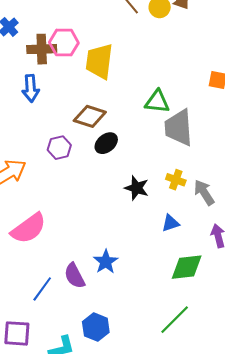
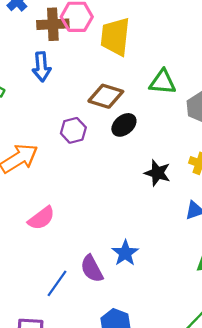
green triangle: (157, 102) -> (163, 82), moved
pink semicircle: (29, 228) -> (41, 218), size x0.7

